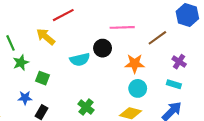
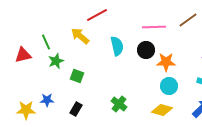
brown line: (157, 38) -> (188, 20), moved
black circle: (103, 48) -> (146, 50), moved
cyan semicircle: (80, 59) -> (117, 46), moved, turned -90
blue star: (25, 98) -> (47, 100), moved

